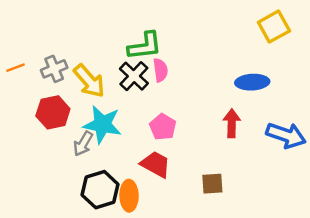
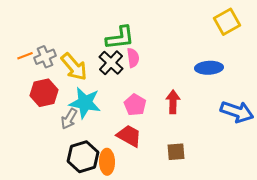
orange line: (15, 68) -> (25, 56), moved
red arrow: (232, 123) -> (173, 102), moved

